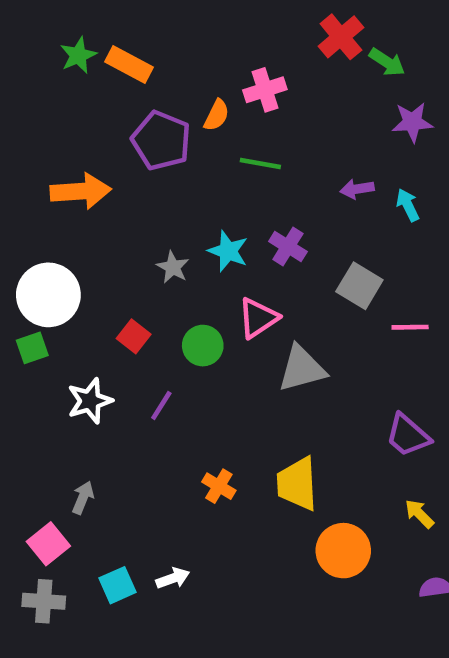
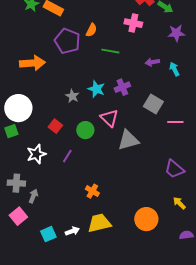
pink cross: (265, 90) -> (133, 23), moved, turned 30
purple cross: (288, 247) -> (122, 87), turned 35
pink triangle: (258, 318) -> (109, 118), turned -42
yellow trapezoid: (297, 484) -> (99, 223), moved, turned 80
gray cross: (44, 601) -> (16, 183), moved

